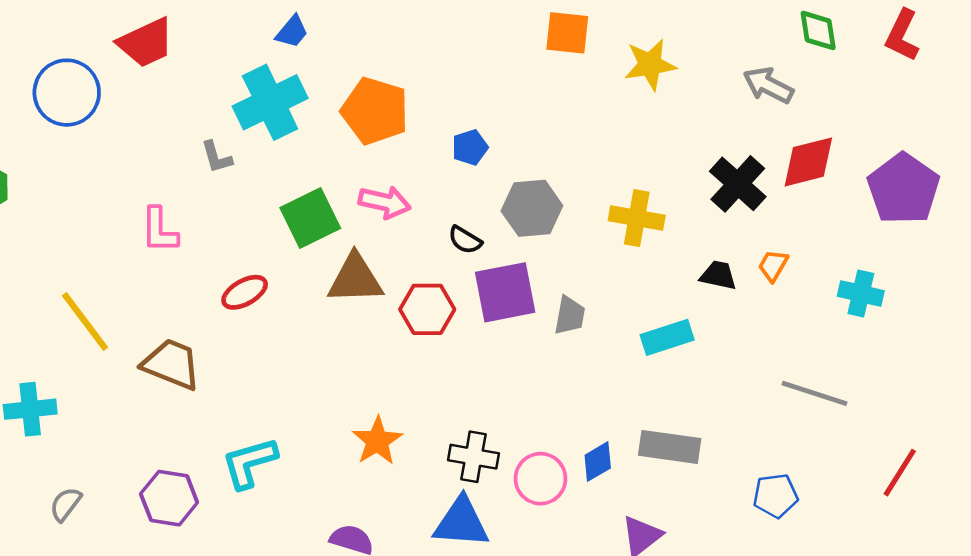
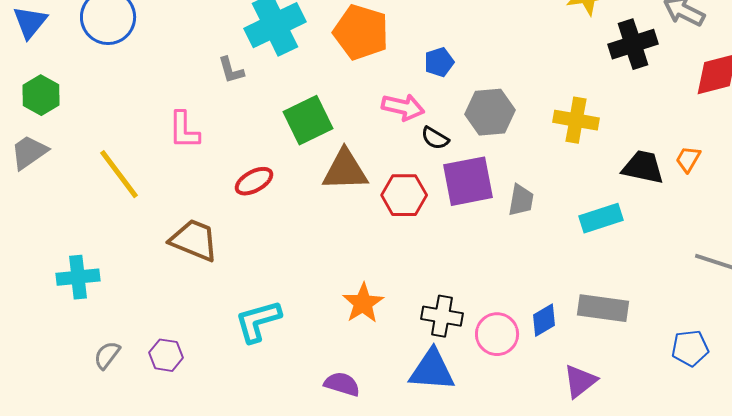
black cross: (738, 184) -> (633, 44), moved, turned 30
pink arrow: (385, 202) -> (403, 107), moved
black trapezoid: (718, 275) -> (643, 167), size x1.4
yellow line: (85, 322) -> (119, 174), moved
purple hexagon: (169, 498) -> (166, 355), moved, size x0.7

